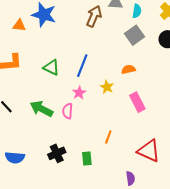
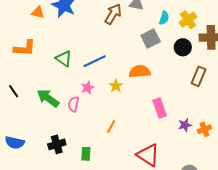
cyan semicircle: (137, 11) -> (164, 18), moved
blue line: (82, 66) -> (95, 61), turned 35
orange semicircle: (128, 69) -> (140, 71), size x1.5
pink rectangle: (137, 102) -> (160, 108), moved
orange line: (108, 137) -> (111, 127), moved

